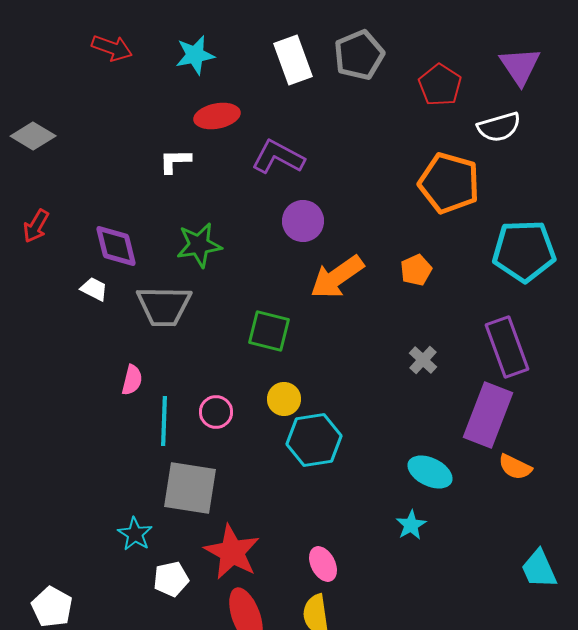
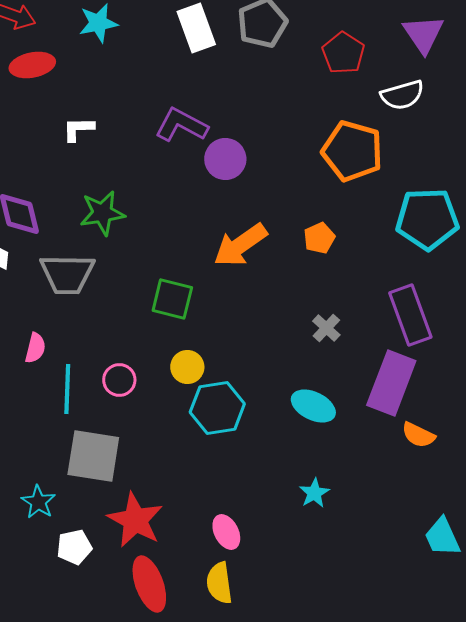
red ellipse: (217, 116) -> (32, 65), moved
purple circle: (303, 221) -> (225, 159), moved
cyan ellipse: (430, 472) -> (313, 406), moved

